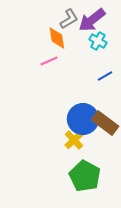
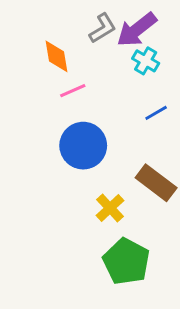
orange diamond: (57, 38) -> (56, 56), moved
blue circle: (83, 119) -> (83, 146), moved

